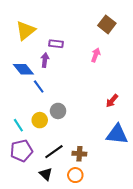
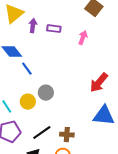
purple rectangle: (56, 44) -> (54, 29), moved
purple arrow: (45, 60) -> (33, 26), moved
red arrow: (112, 101) -> (99, 83), size x1.5

